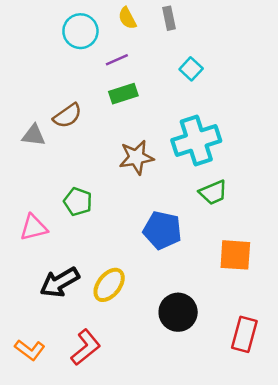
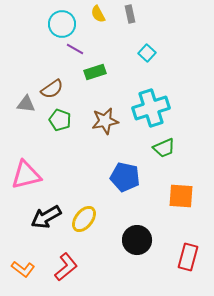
purple line: (117, 60) -> (75, 49), moved, turned 54
green pentagon: (78, 202) -> (60, 120), moved
pink triangle: (34, 228) -> (26, 175), size x1.4

